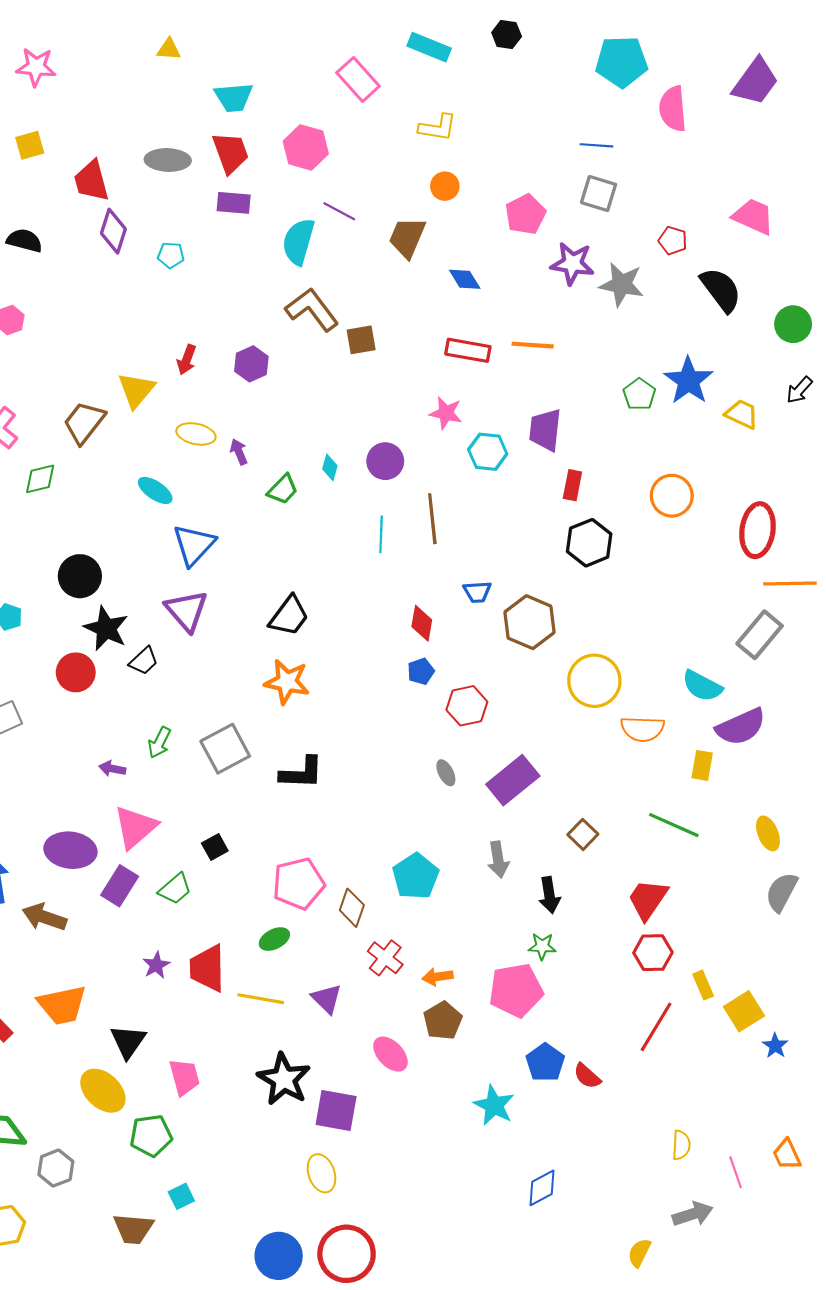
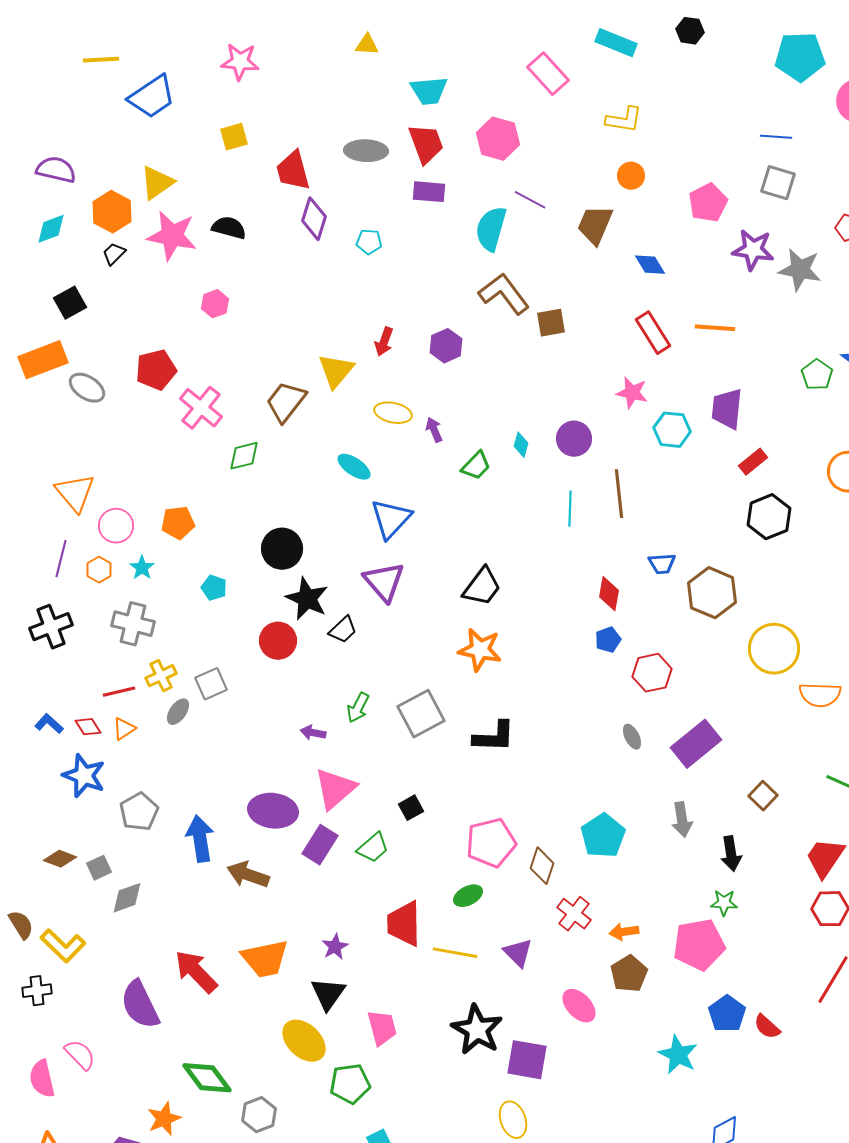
red rectangle: (468, 350) -> (653, 333), turned 48
red rectangle: (572, 485) -> (753, 462), turned 40
purple star: (156, 965) -> (335, 947), moved

